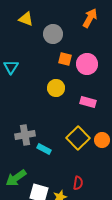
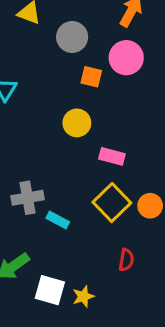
pink circle: (87, 64) -> (126, 58), moved
pink rectangle: (88, 102) -> (112, 156), moved
red semicircle: (78, 183) -> (126, 260), moved

